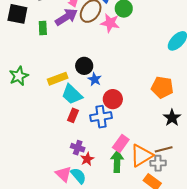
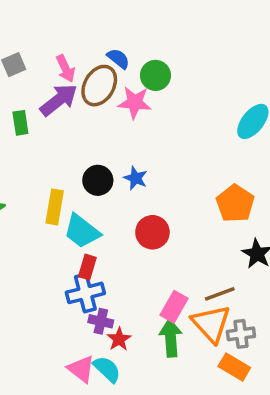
yellow rectangle: (58, 79) -> (55, 207), turned -54
blue star: (95, 79) -> (136, 178), moved
orange pentagon: (162, 87) -> (235, 203), turned 30
blue cross: (101, 117) -> (85, 293), moved
brown line: (164, 149) -> (220, 294), moved
orange triangle: (141, 155) -> (211, 324), turned -35

